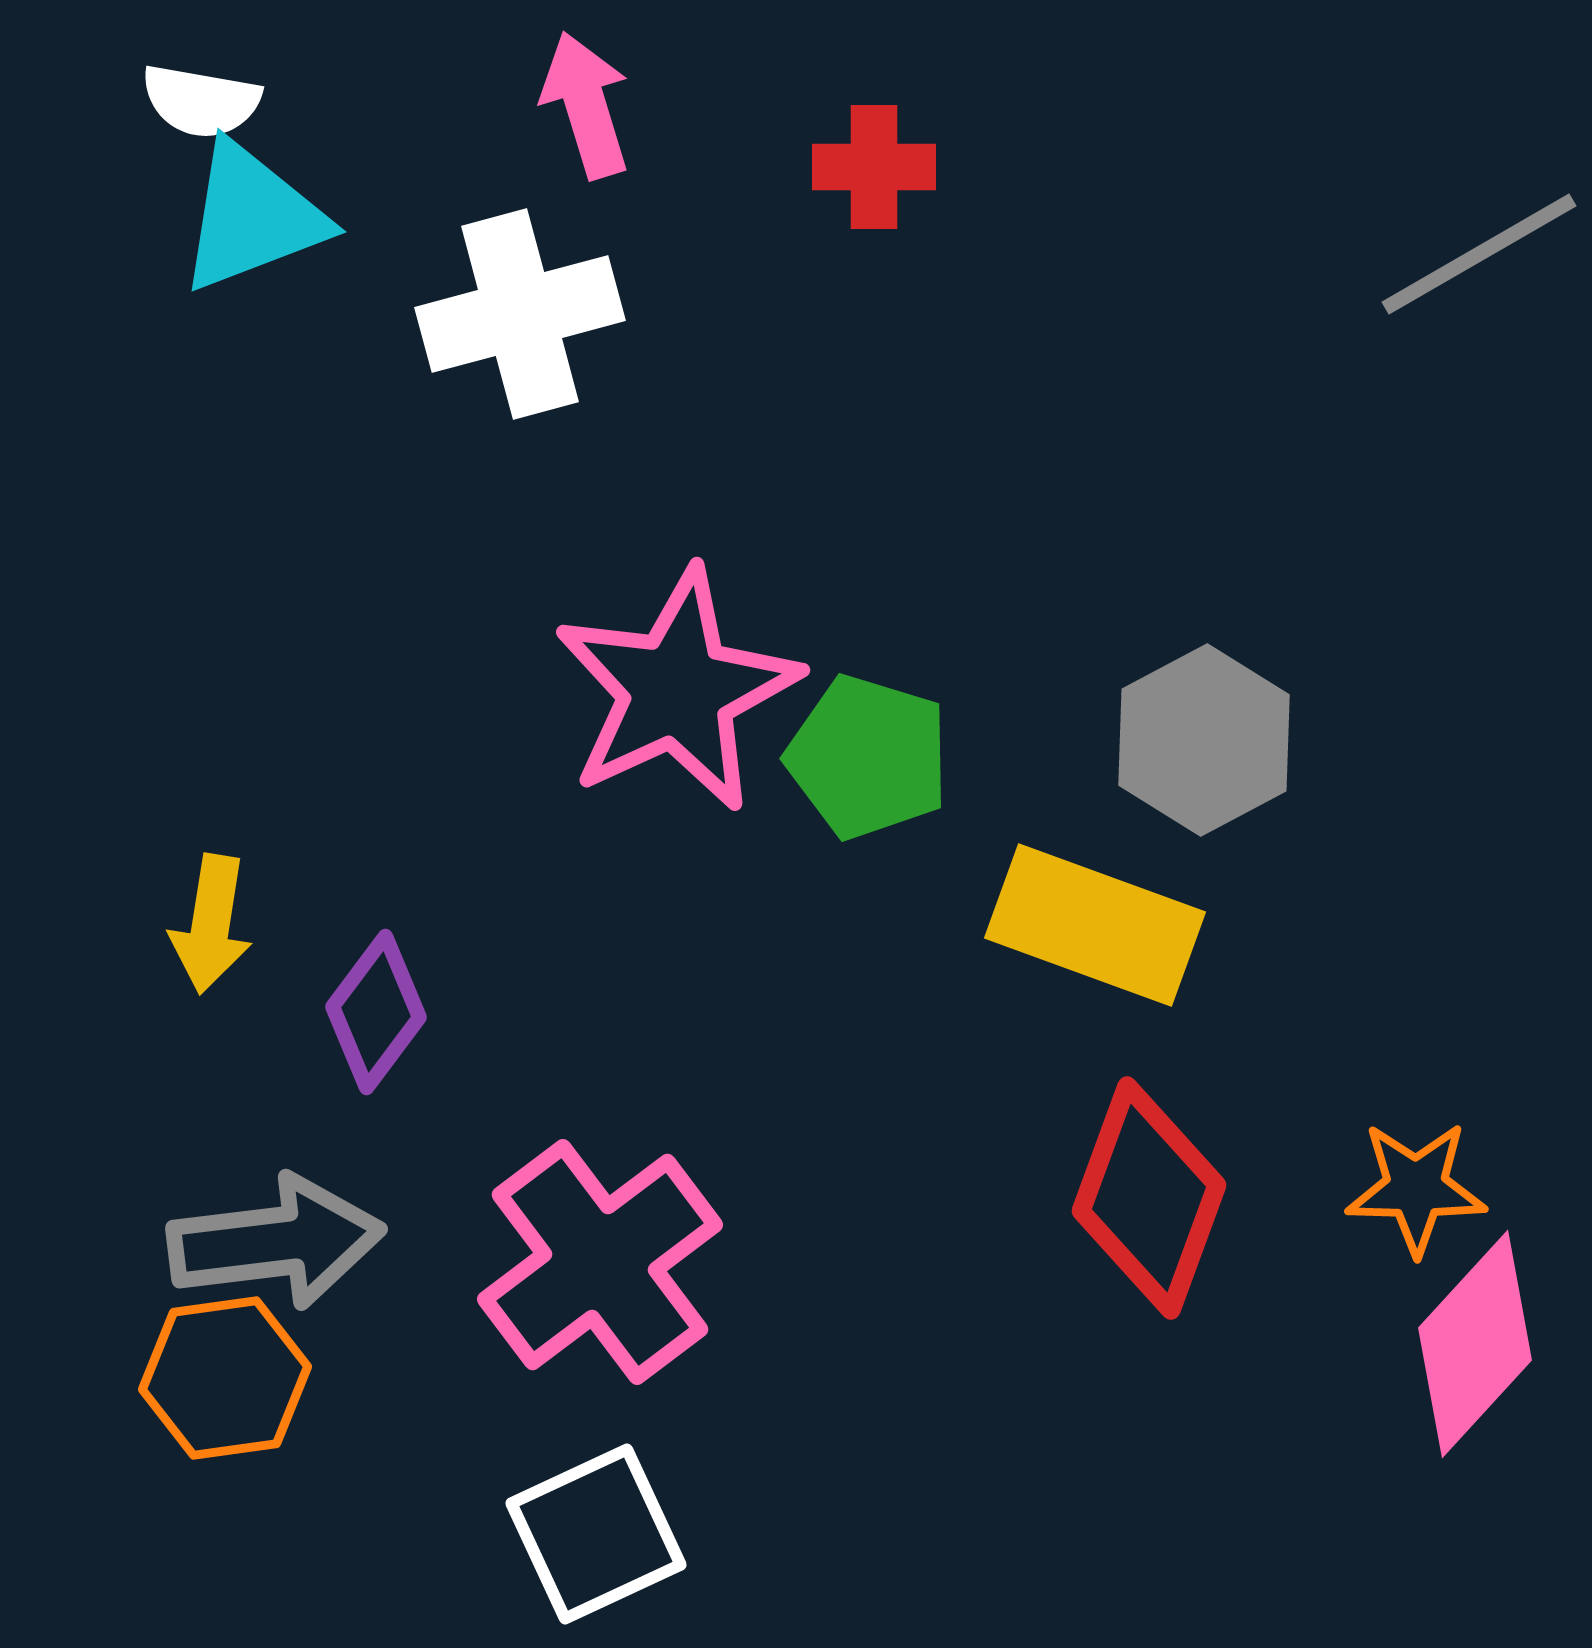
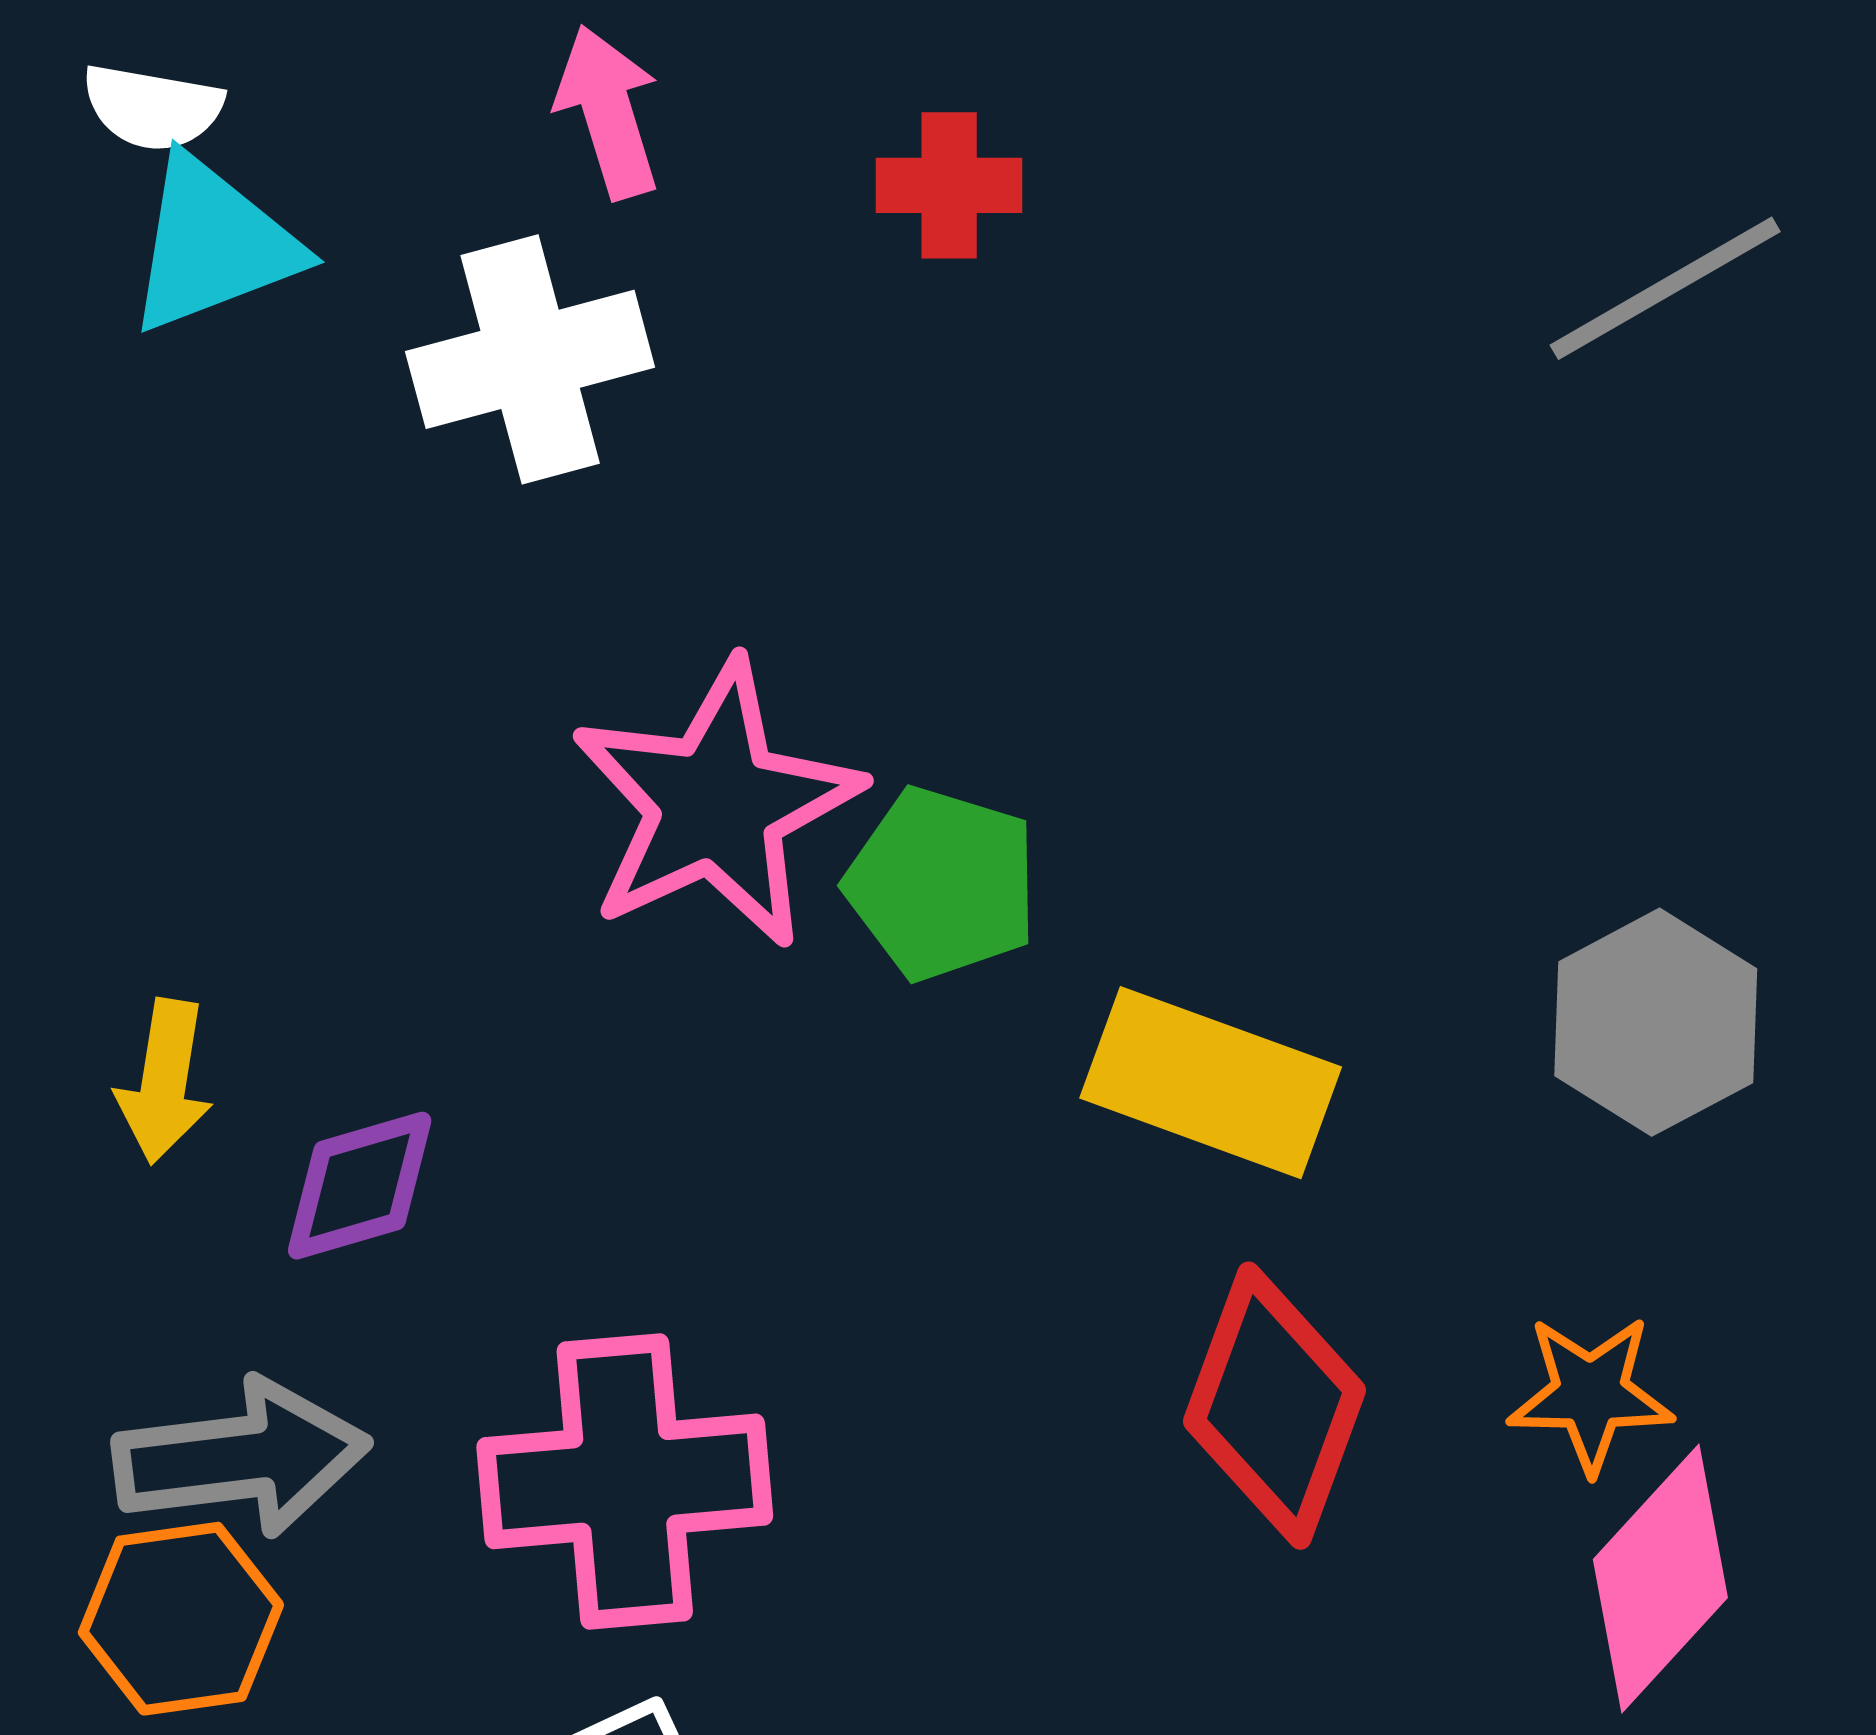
gray hexagon: (1204, 740) -> (1656, 1022), moved
purple diamond: (376, 1012) -> (360, 1186), turned 37
pink cross: (600, 1262) -> (625, 1481), turned 32

